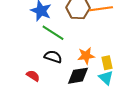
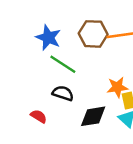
orange star: (86, 56) -> (117, 87), moved

